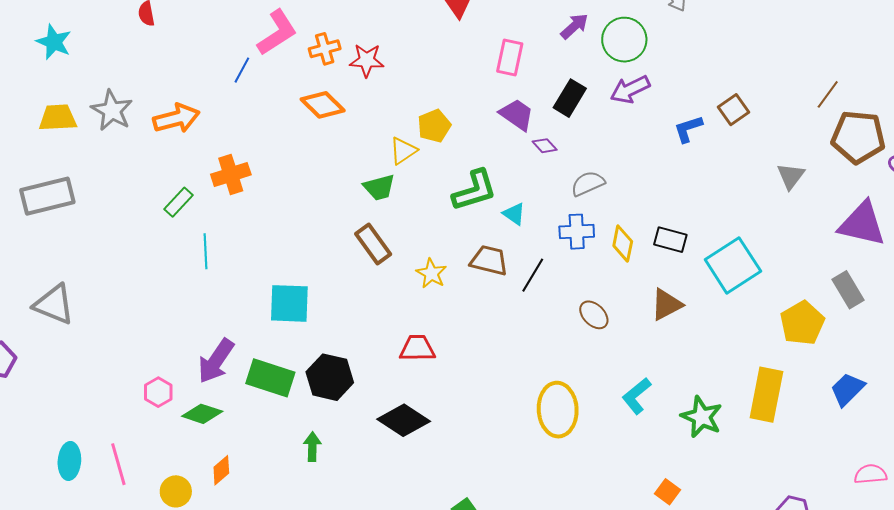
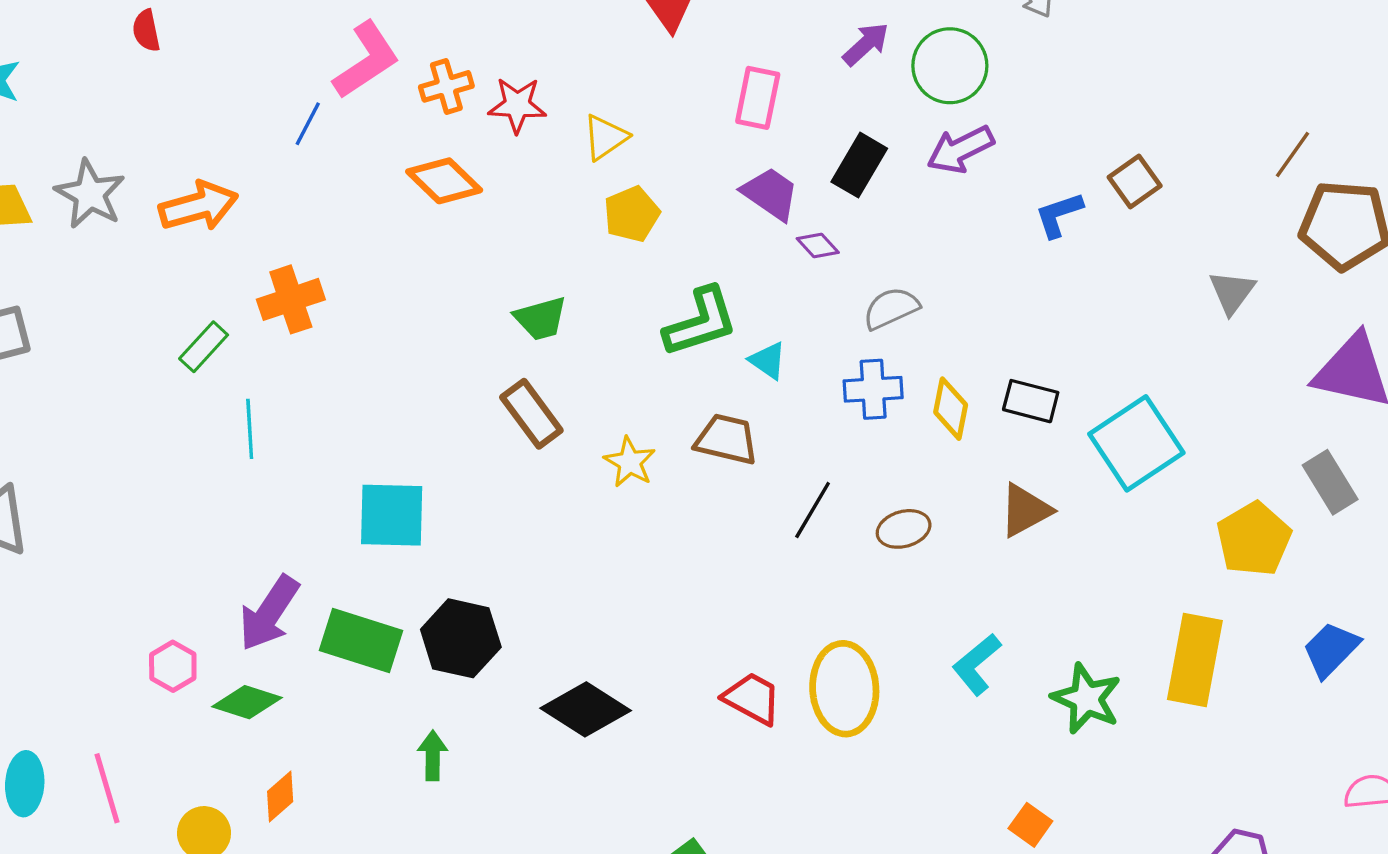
yellow triangle: (403, 151) -> (605, 137), moved
black line: (533, 275) -> (813, 510), moved
brown ellipse: (594, 315) -> (904, 529), turned -60
red trapezoid: (417, 348) -> (752, 698), moved, turned 30

